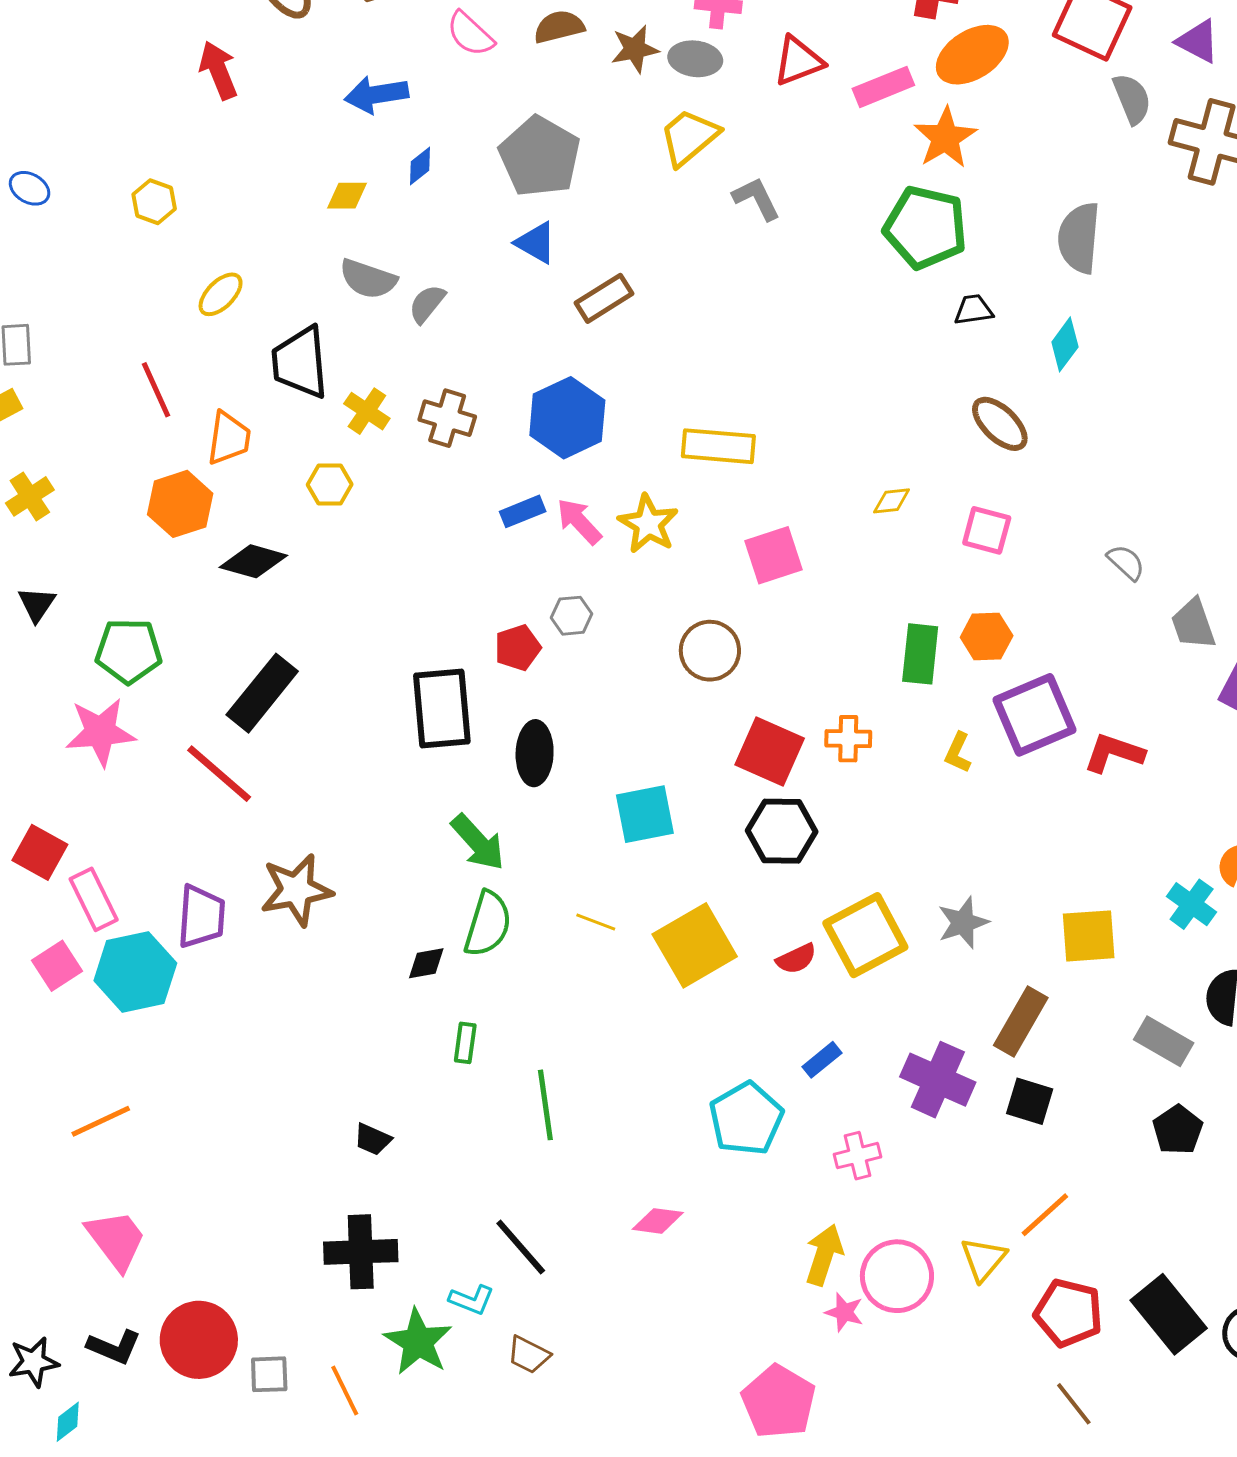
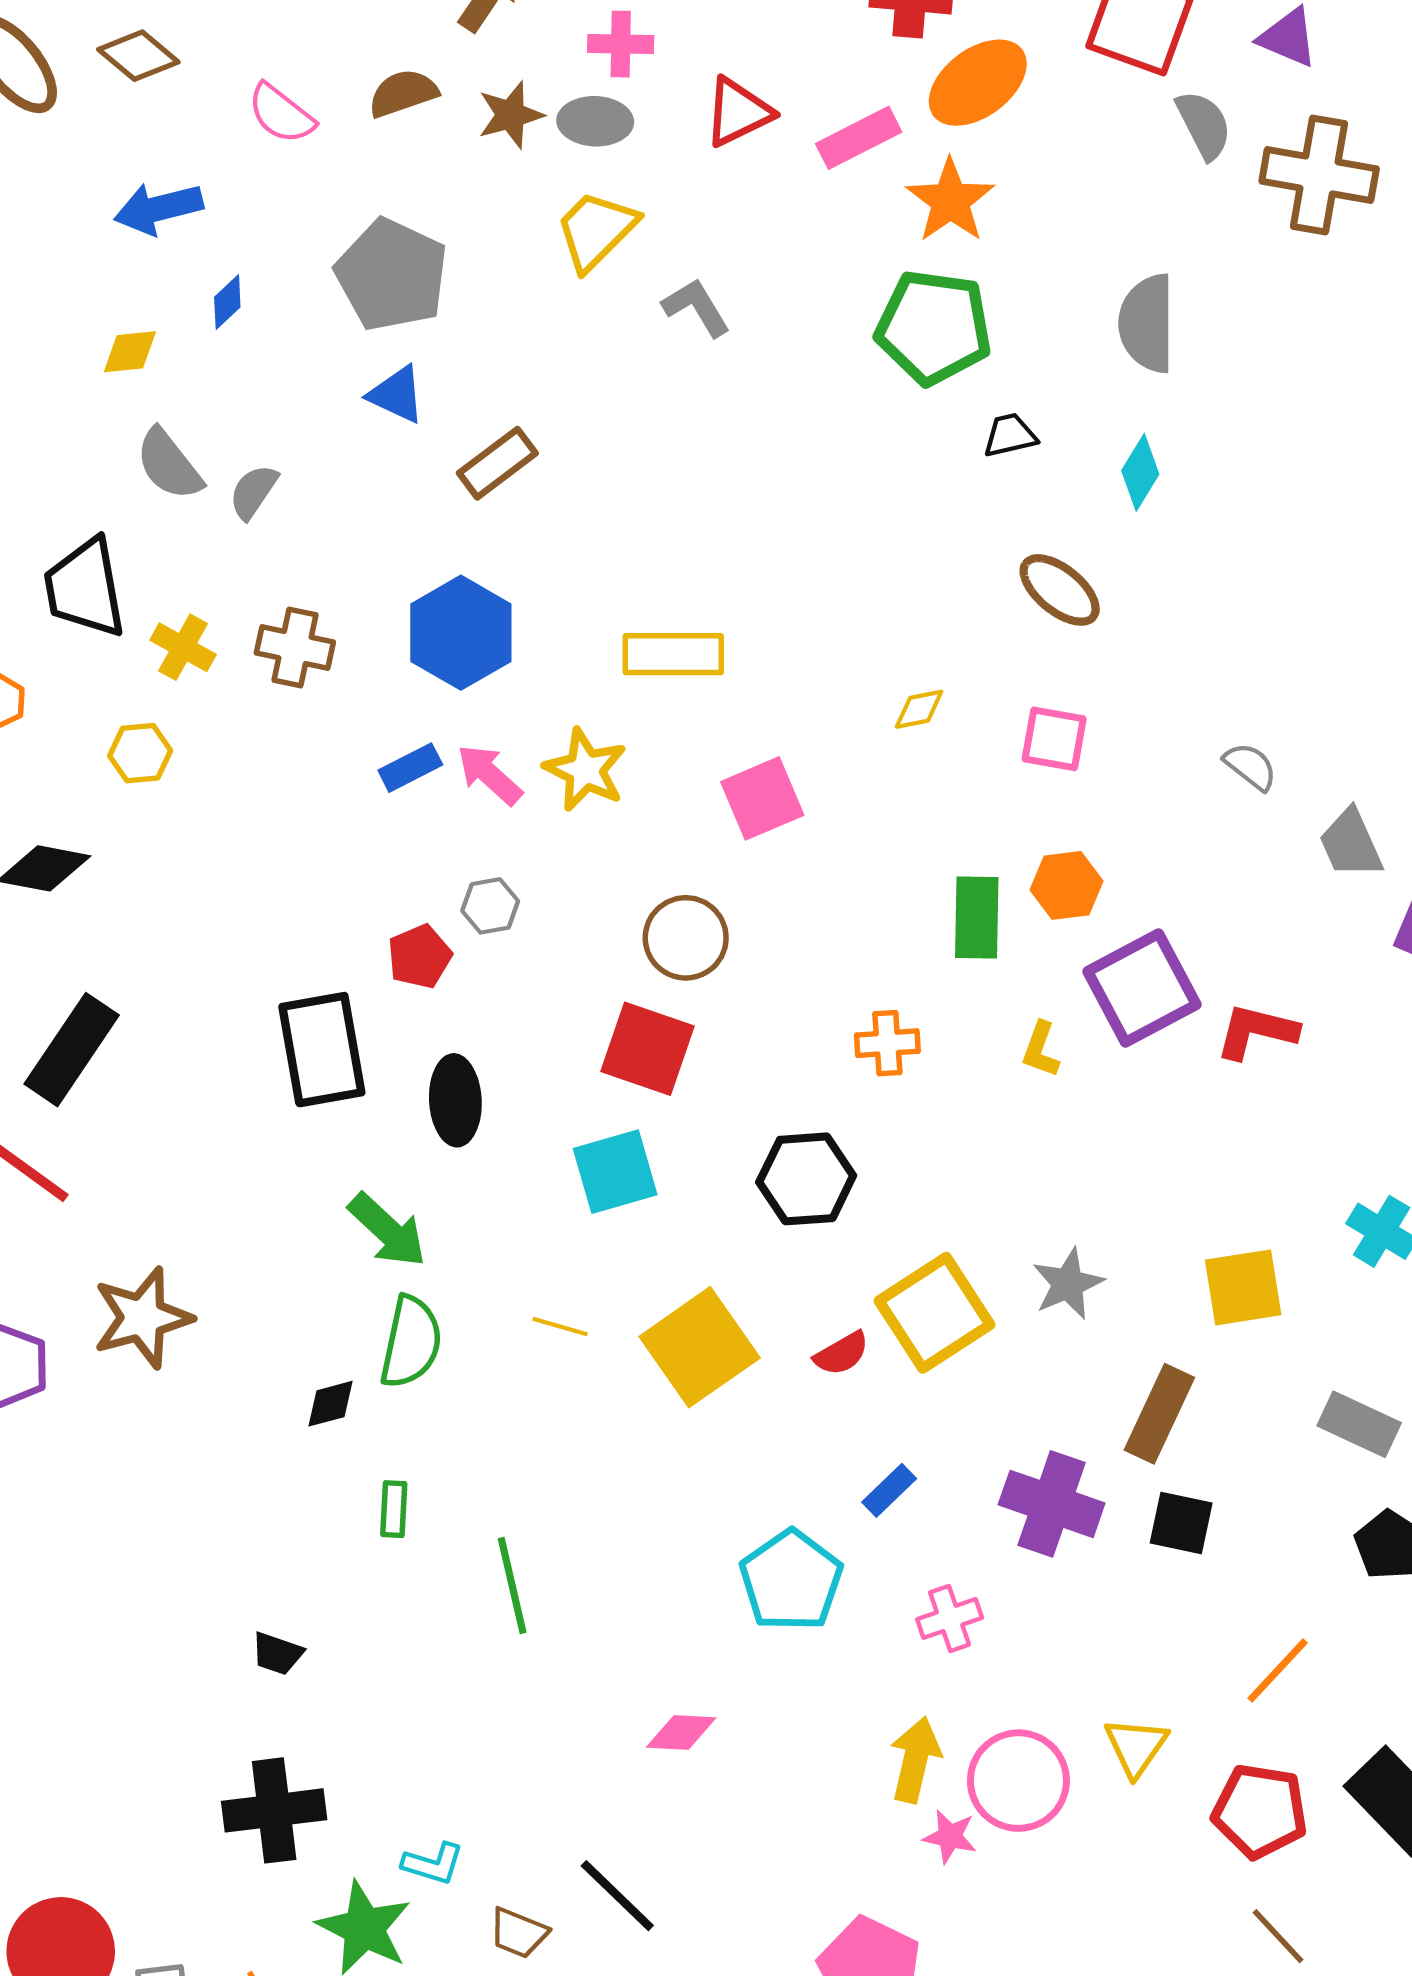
gray semicircle: (368, 279) -> (169, 464), turned 38
red square: (770, 752) -> (648, 1049), moved
orange line: (1045, 1215) -> (1278, 1670), moved
black line: (521, 1247) -> (617, 1896), moved

